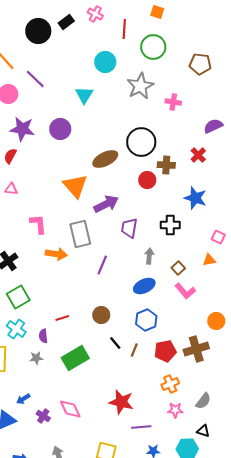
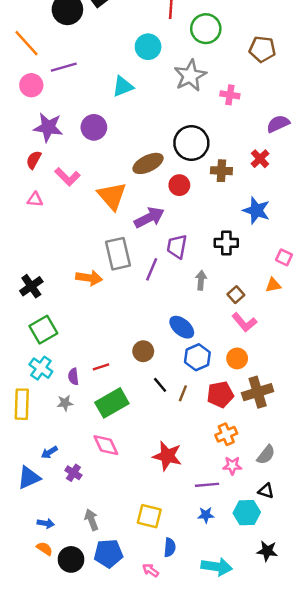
purple line: (35, 79) -> (64, 67), turned -60
cyan triangle: (84, 95) -> (123, 86), turned 36
red circle: (147, 180) -> (179, 185), moved
pink L-shape: (38, 224) -> (67, 177), moved, turned 140
purple line: (102, 265) -> (152, 269), moved
blue ellipse: (144, 286) -> (182, 327), moved, turned 65
red line: (62, 318) -> (101, 367), moved
orange circle: (216, 321) -> (237, 358), moved
pink diamond: (70, 409) -> (106, 445), moved
purple line: (141, 427) -> (207, 485), moved

